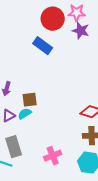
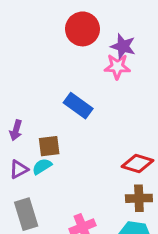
pink star: (77, 13) -> (117, 67), moved
blue rectangle: (43, 46) -> (78, 106), moved

